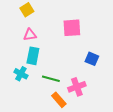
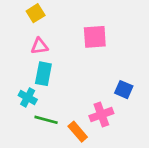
blue square: (92, 59) -> (124, 90), moved
green line: (51, 79) -> (46, 120), moved

